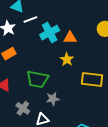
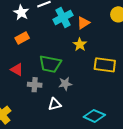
orange triangle: (70, 38) -> (83, 23), turned -32
gray cross: (23, 108) -> (35, 85), moved, turned -32

